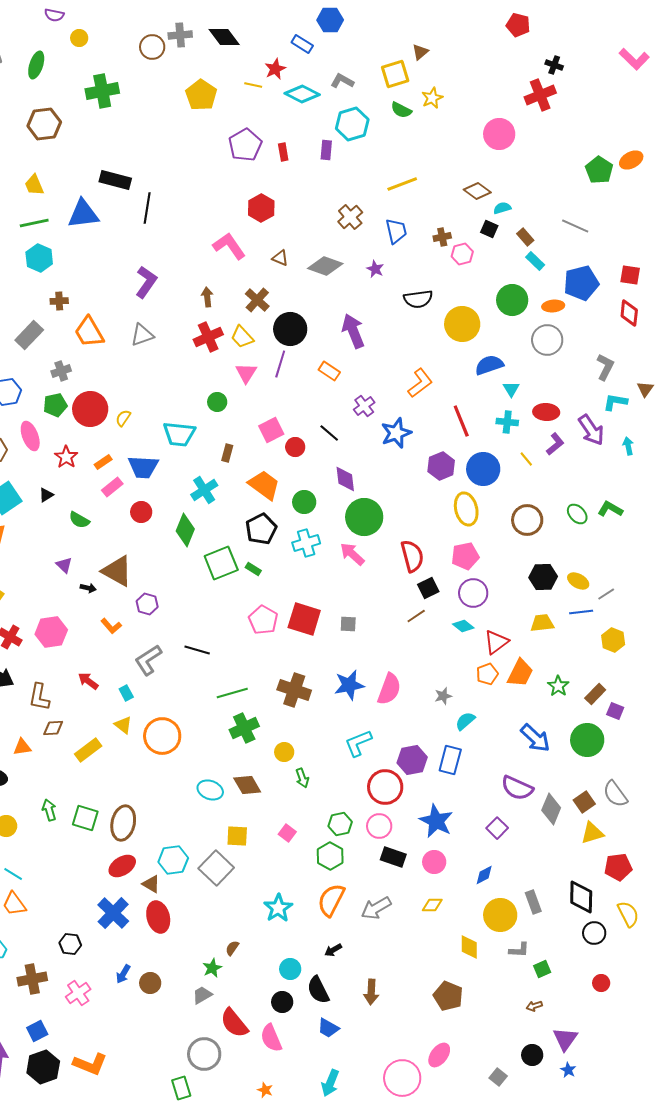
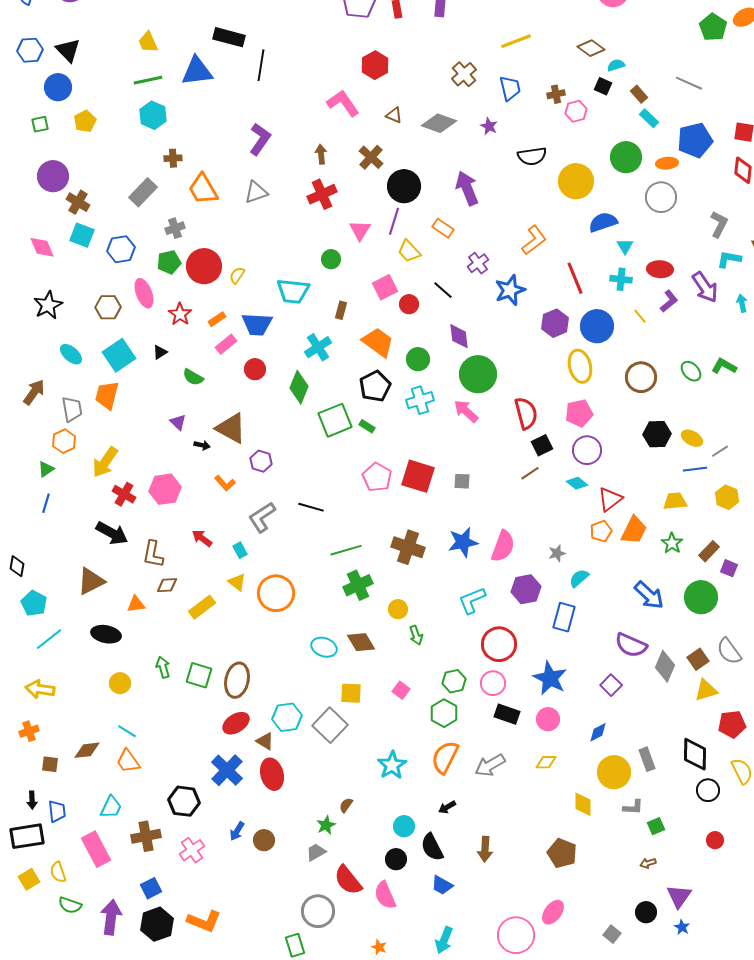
yellow trapezoid: (242, 337) -> (409, 251), moved
yellow trapezoid: (542, 623) -> (675, 501), moved
purple hexagon: (412, 760) -> (526, 589), moved
black hexagon: (70, 944) -> (184, 801), size x1.4

